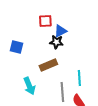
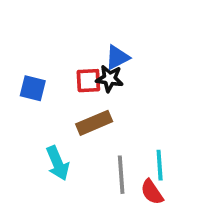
red square: (45, 21) -> (88, 81), moved
cyan line: (79, 78) -> (160, 165), moved

